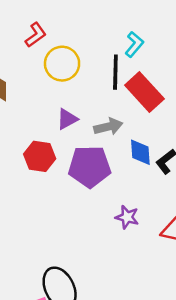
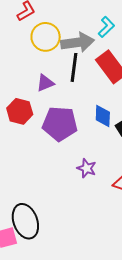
black line: (115, 72) -> (74, 67), moved
gray arrow: (108, 127) -> (78, 42), moved, size x1.4

